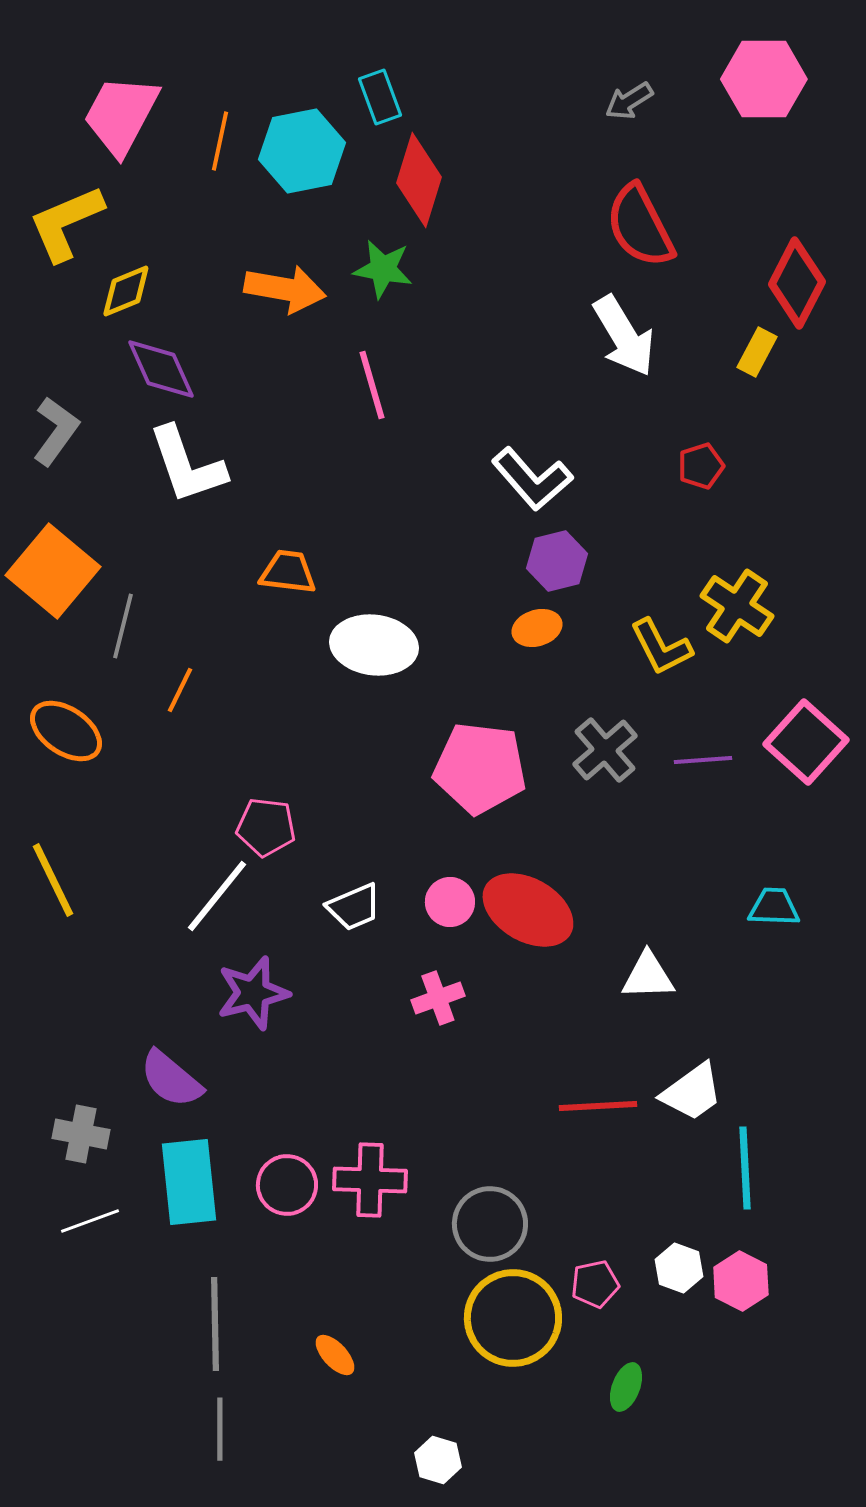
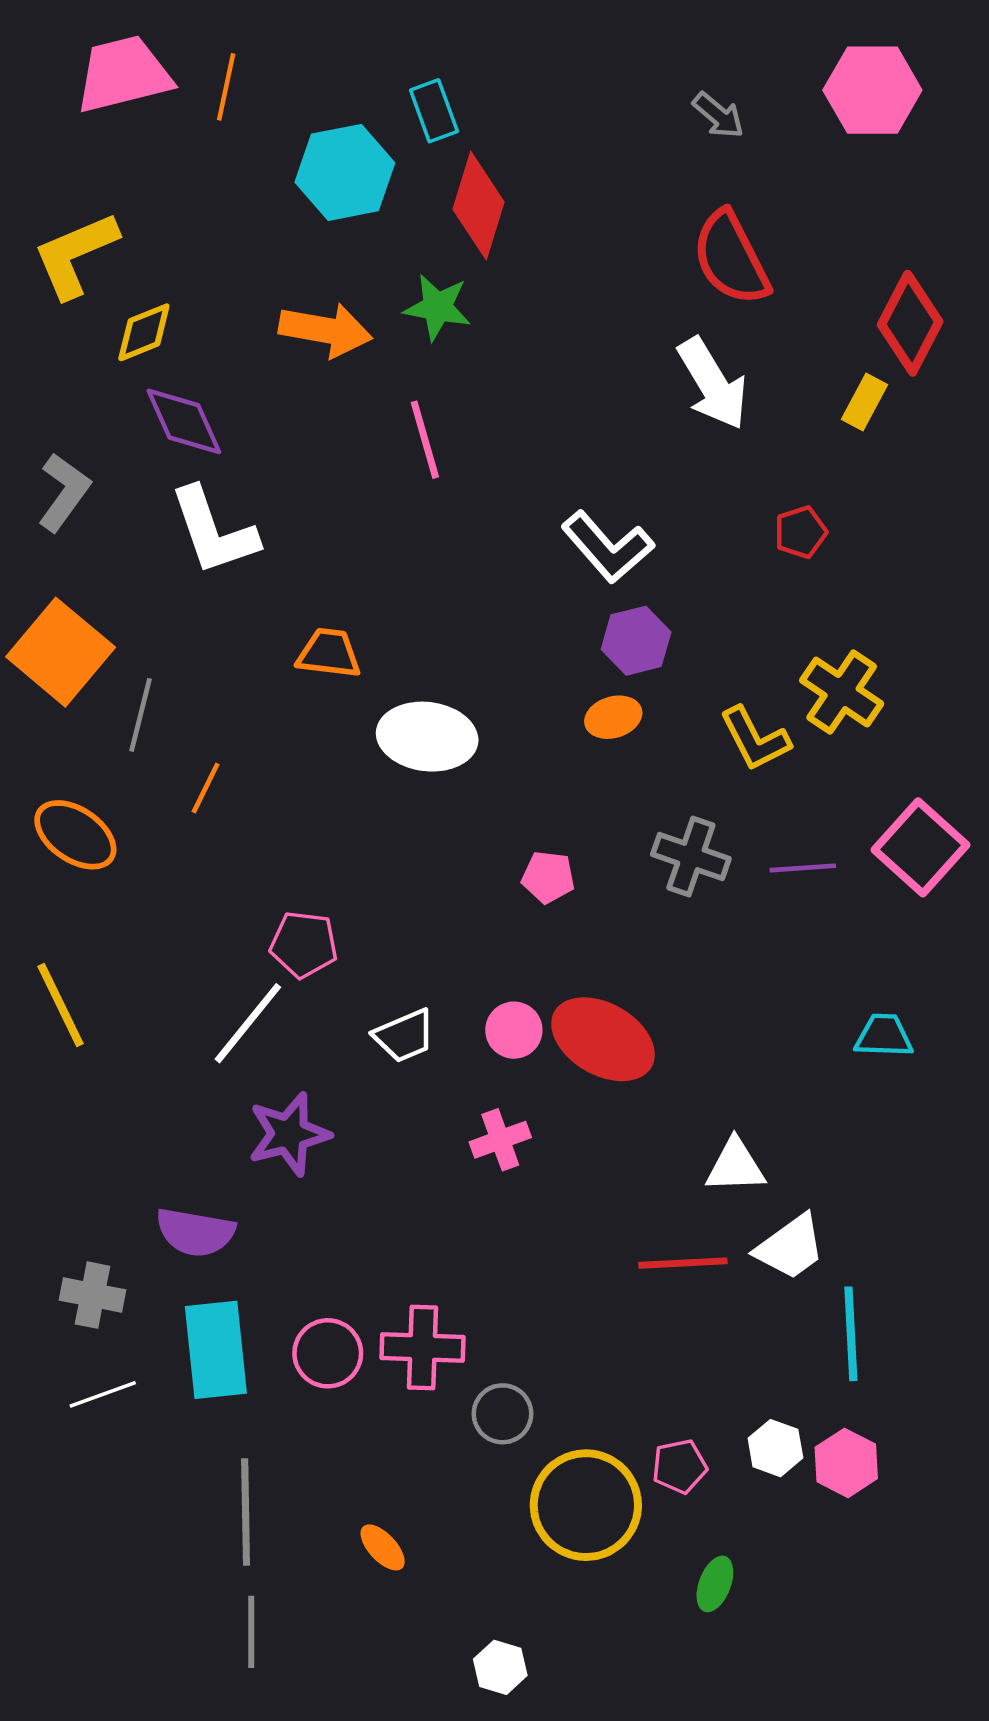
gray arrow: (629, 101) -> (718, 115), turned -108
pink trapezoid: (121, 115) -> (123, 74), moved, turned 48
orange line: (220, 141) -> (226, 87), moved
gray cross: (605, 750) -> (691, 857), turned -30
pink pentagon: (480, 768) -> (548, 877), size x0.5
white triangle: (648, 976) -> (735, 1166), moved
purple semicircle: (171, 1079) -> (195, 1232), turned -30
gray circle: (490, 1224) -> (502, 1414), moved, size x0.7

